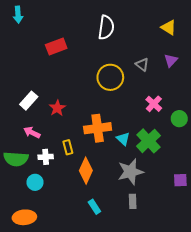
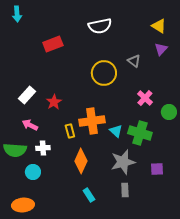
white semicircle: (106, 27) -> (100, 26), turned 70
purple triangle: (171, 60) -> (161, 49), moved
green cross: (148, 141) -> (140, 133), turned -30
yellow rectangle: (68, 147) -> (70, 131), moved
purple square: (180, 180) -> (157, 169), moved

